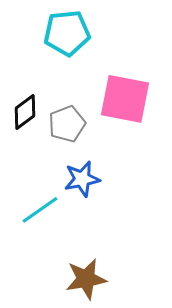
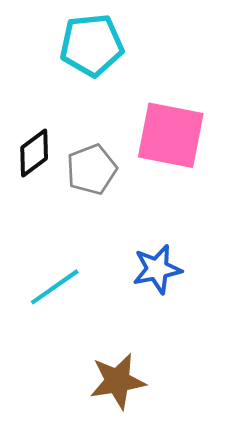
blue star: (82, 179) -> (157, 269), moved

